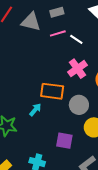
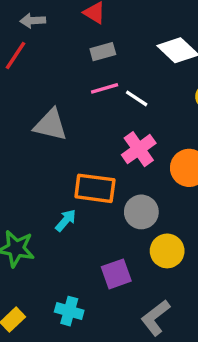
gray triangle: (31, 22) -> (51, 125), moved
purple square: (64, 141) -> (116, 274), turned -30

